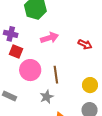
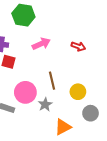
pink circle: (30, 70) -> (25, 92), moved
yellow circle: (90, 85) -> (78, 92), moved

